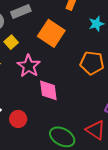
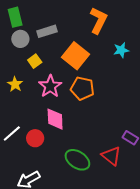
orange pentagon: (92, 63) -> (82, 88), moved
pink diamond: (48, 90) -> (55, 119), moved

